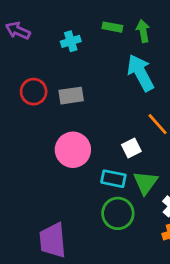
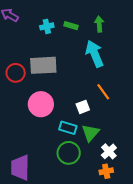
green rectangle: (112, 27) -> (71, 26), moved
red circle: (34, 92) -> (16, 73), moved
gray rectangle: (71, 96) -> (43, 65), size x1.5

